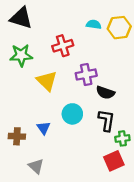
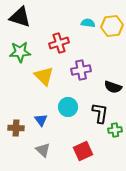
black semicircle: (105, 93) -> (113, 87), moved
red square: (114, 161) -> (83, 151), moved
gray triangle: (36, 166) -> (43, 150), moved

